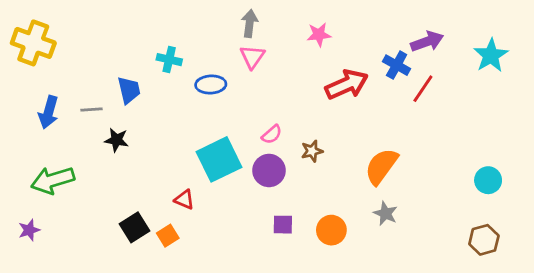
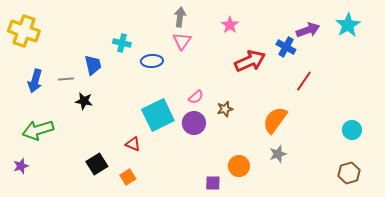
pink star: (319, 35) -> (230, 25), turned -30
cyan star: (491, 55) -> (348, 25), moved
red line: (423, 89) -> (304, 81), moved
gray star: (385, 213) -> (278, 154), turned 30
purple square: (283, 225) -> (213, 183), moved
orange square: (168, 236) -> (128, 177), moved

